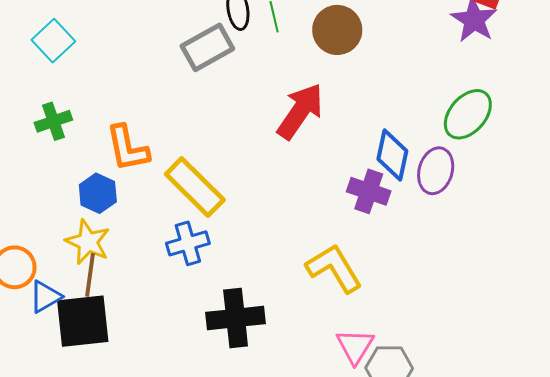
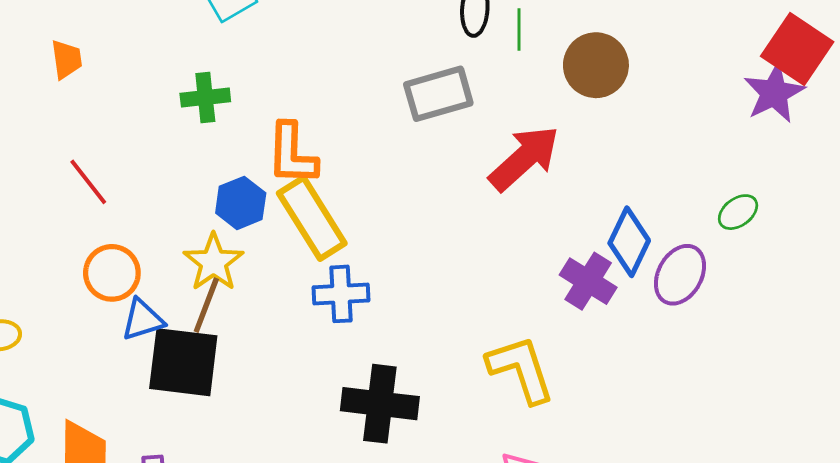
gray rectangle: (207, 47) -> (438, 94), moved
green ellipse: (468, 114) -> (738, 212), size x0.6
yellow rectangle: (195, 187) -> (312, 218), moved

